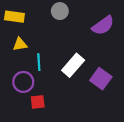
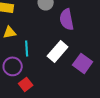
purple semicircle: (103, 25) -> (67, 19), moved, turned 115
red square: (38, 102) -> (26, 84), turned -32

